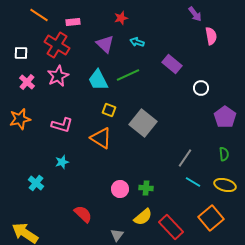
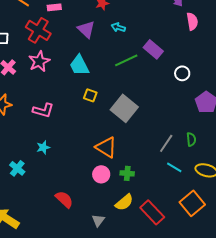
green line: (128, 75) -> (126, 60), moved
orange triangle: (101, 138) -> (106, 147), moved
green semicircle: (224, 154) -> (191, 139), moved

